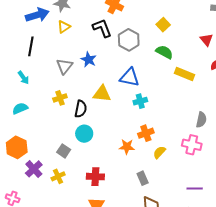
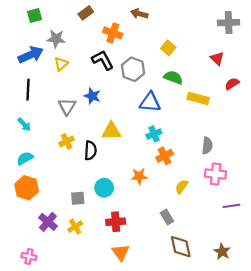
blue triangle: (129, 77) -> (150, 102), moved
gray semicircle: (201, 120) -> (207, 146), moved
orange cross: (146, 133) -> (165, 156), moved
cyan circle: (84, 134) -> (104, 188), moved
orange hexagon: (17, 147) -> (27, 188), moved
orange star: (127, 147) -> (139, 176), moved
gray square: (64, 151) -> (78, 198), turned -32
purple line: (195, 189) -> (231, 206), moved

